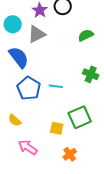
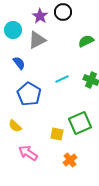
blue semicircle: (19, 57) -> (19, 63), size x0.6
cyan line: (56, 86) -> (62, 79), moved, turned -32

